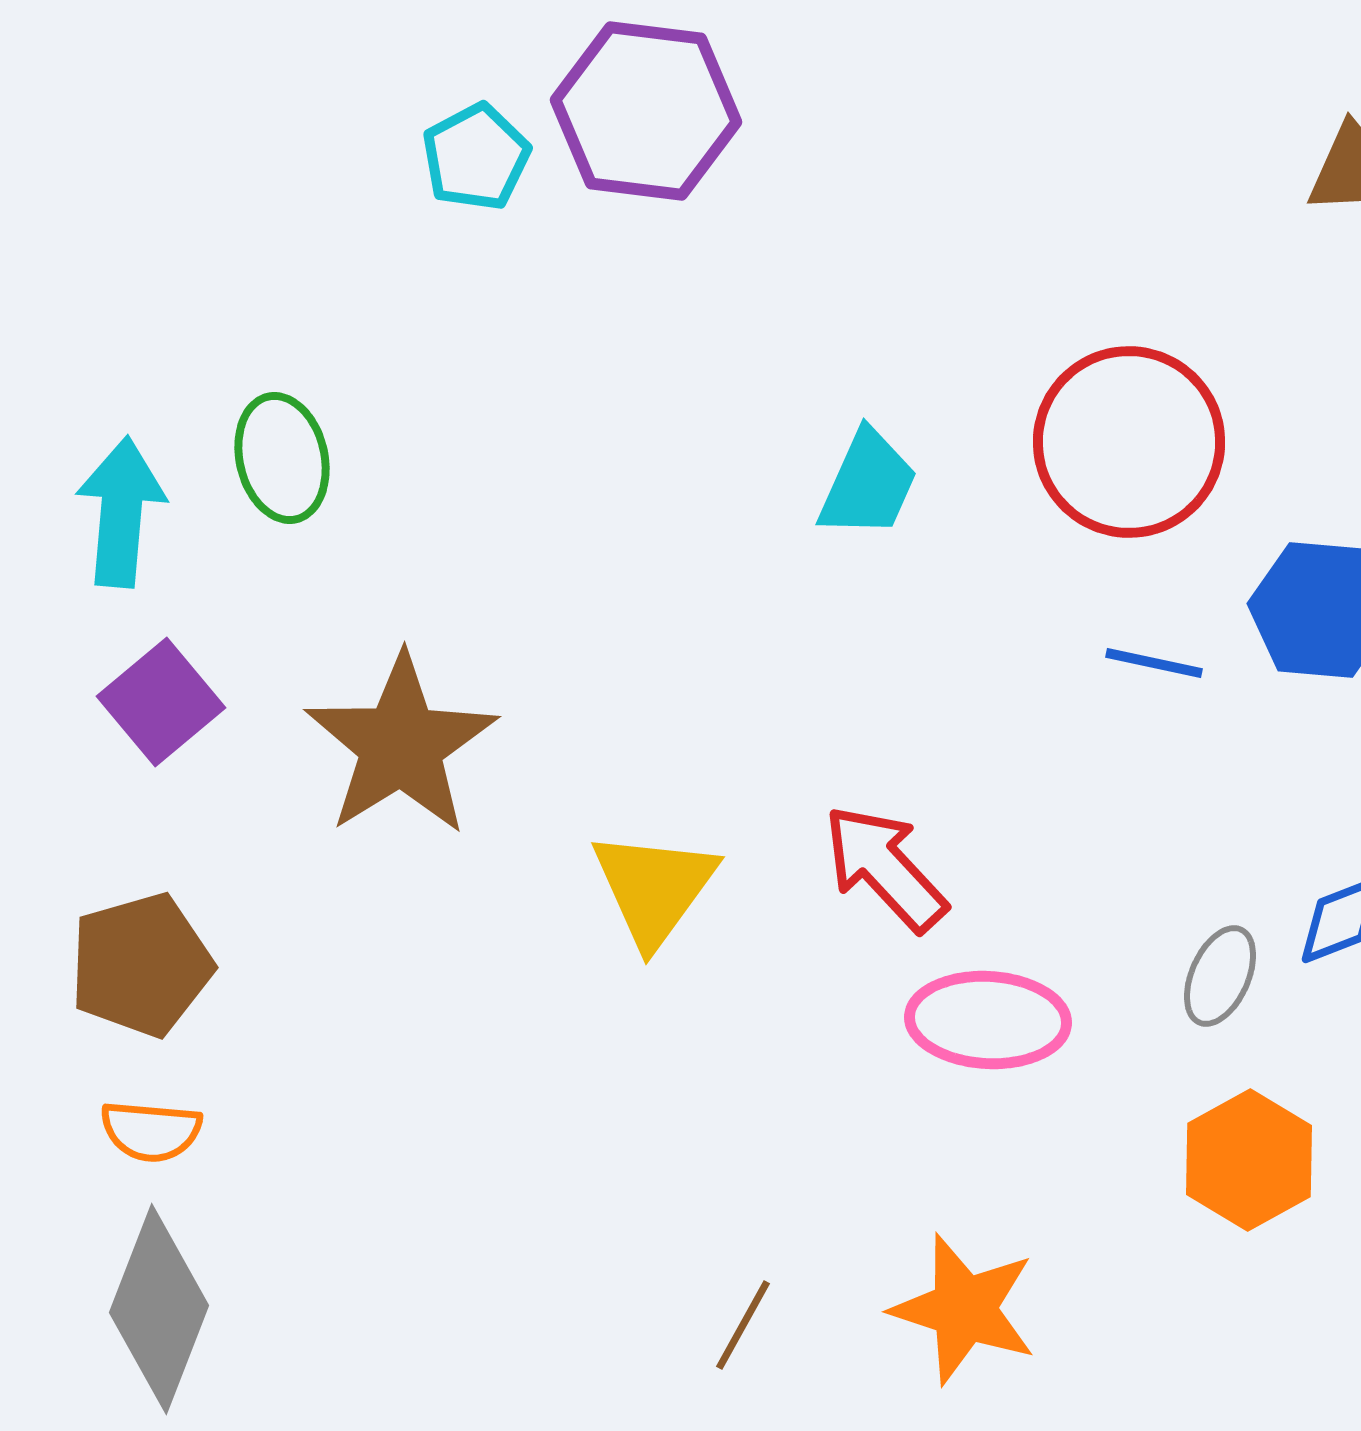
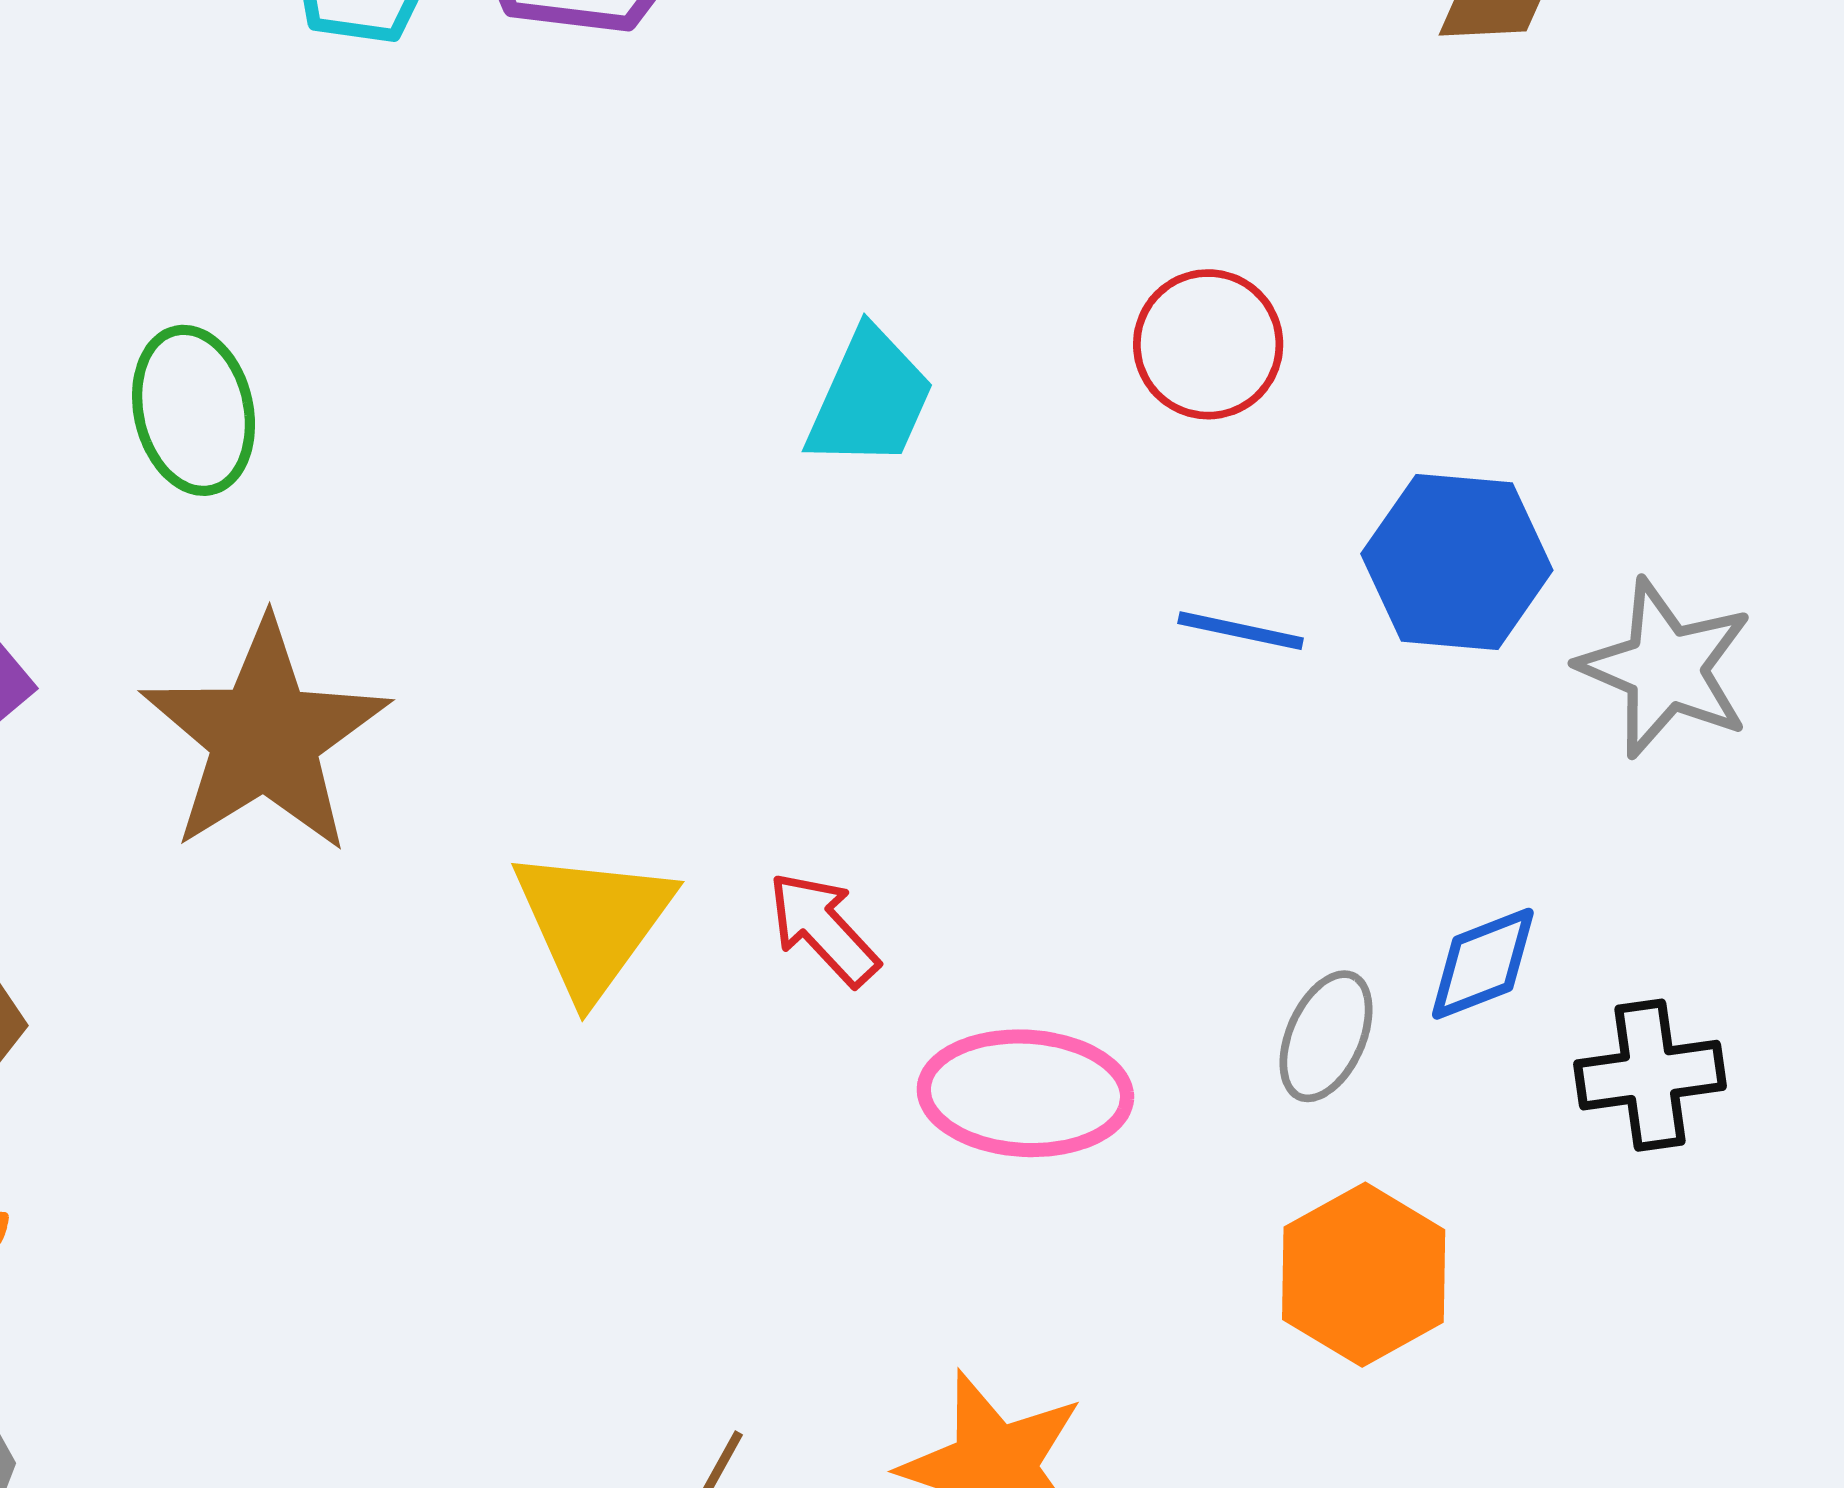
red circle: (1129, 442) -> (1208, 344), size x0.6
green ellipse: (282, 458) -> (194, 410), moved
red arrow: (885, 868) -> (823, 929), moved, size x0.7

